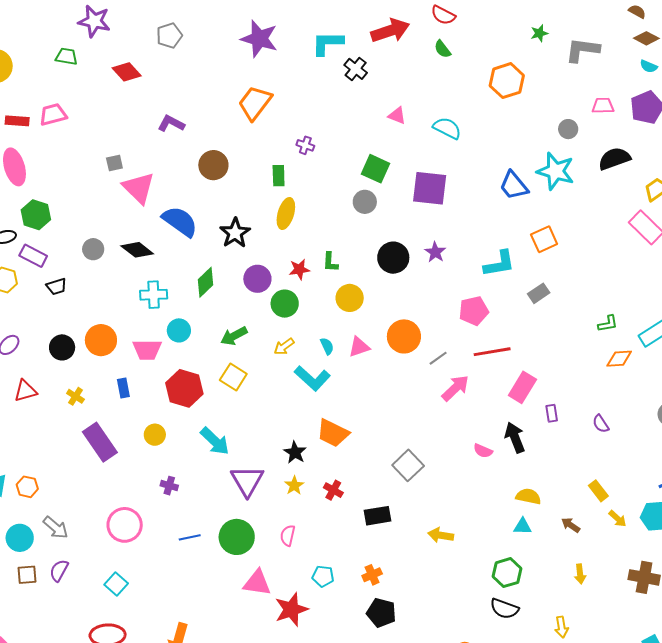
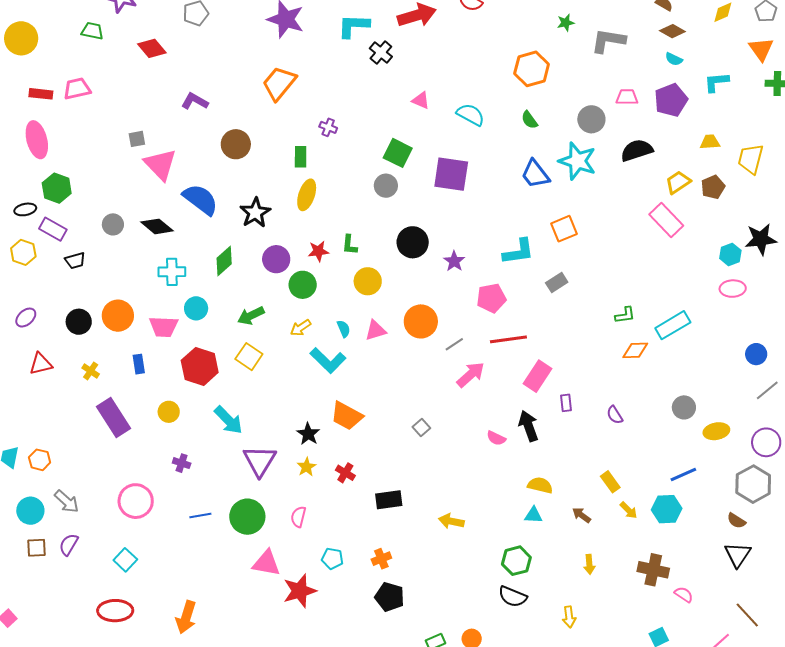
green semicircle: (442, 49) -> (529, 120), moved
gray circle: (568, 129) -> (591, 119), size x1.4
purple star: (435, 252) -> (454, 261), moved
gray square: (408, 465) -> (421, 428), moved, size x0.6

